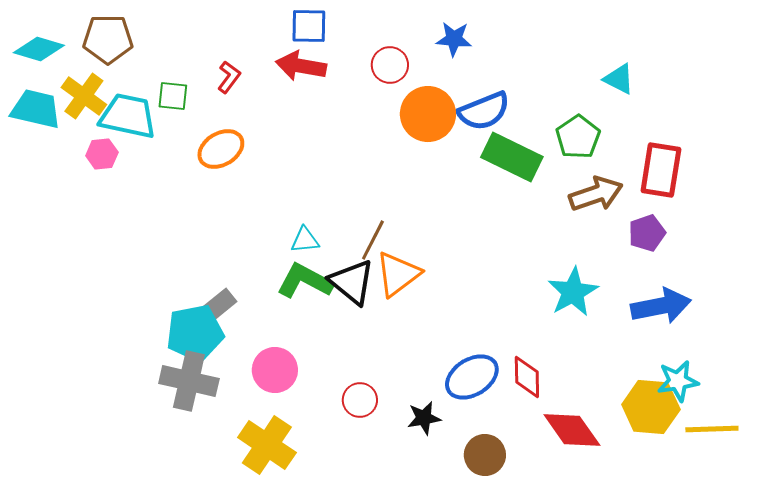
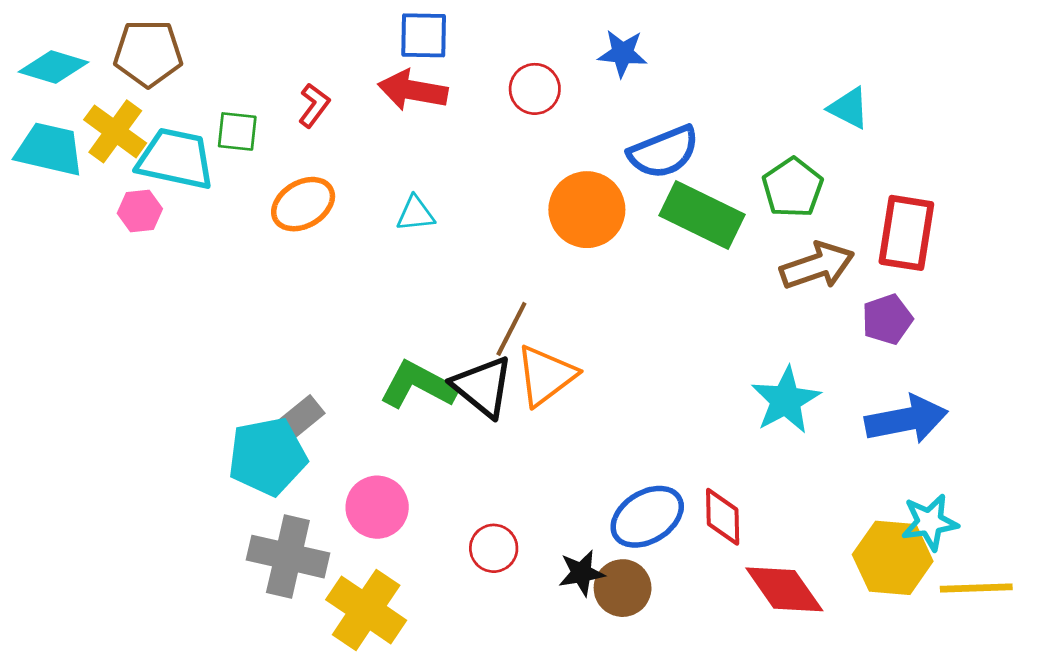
orange circle: (428, 114) -> (587, 210), moved
cyan triangle: (305, 240) -> (415, 214), moved
gray cross: (189, 381) -> (288, 557), moved
brown circle: (485, 455) -> (623, 588), moved

